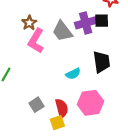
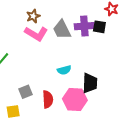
pink L-shape: (36, 41) -> (36, 34), turned -100
black trapezoid: (102, 62) -> (90, 83), moved
yellow square: (57, 123) -> (13, 111), moved

